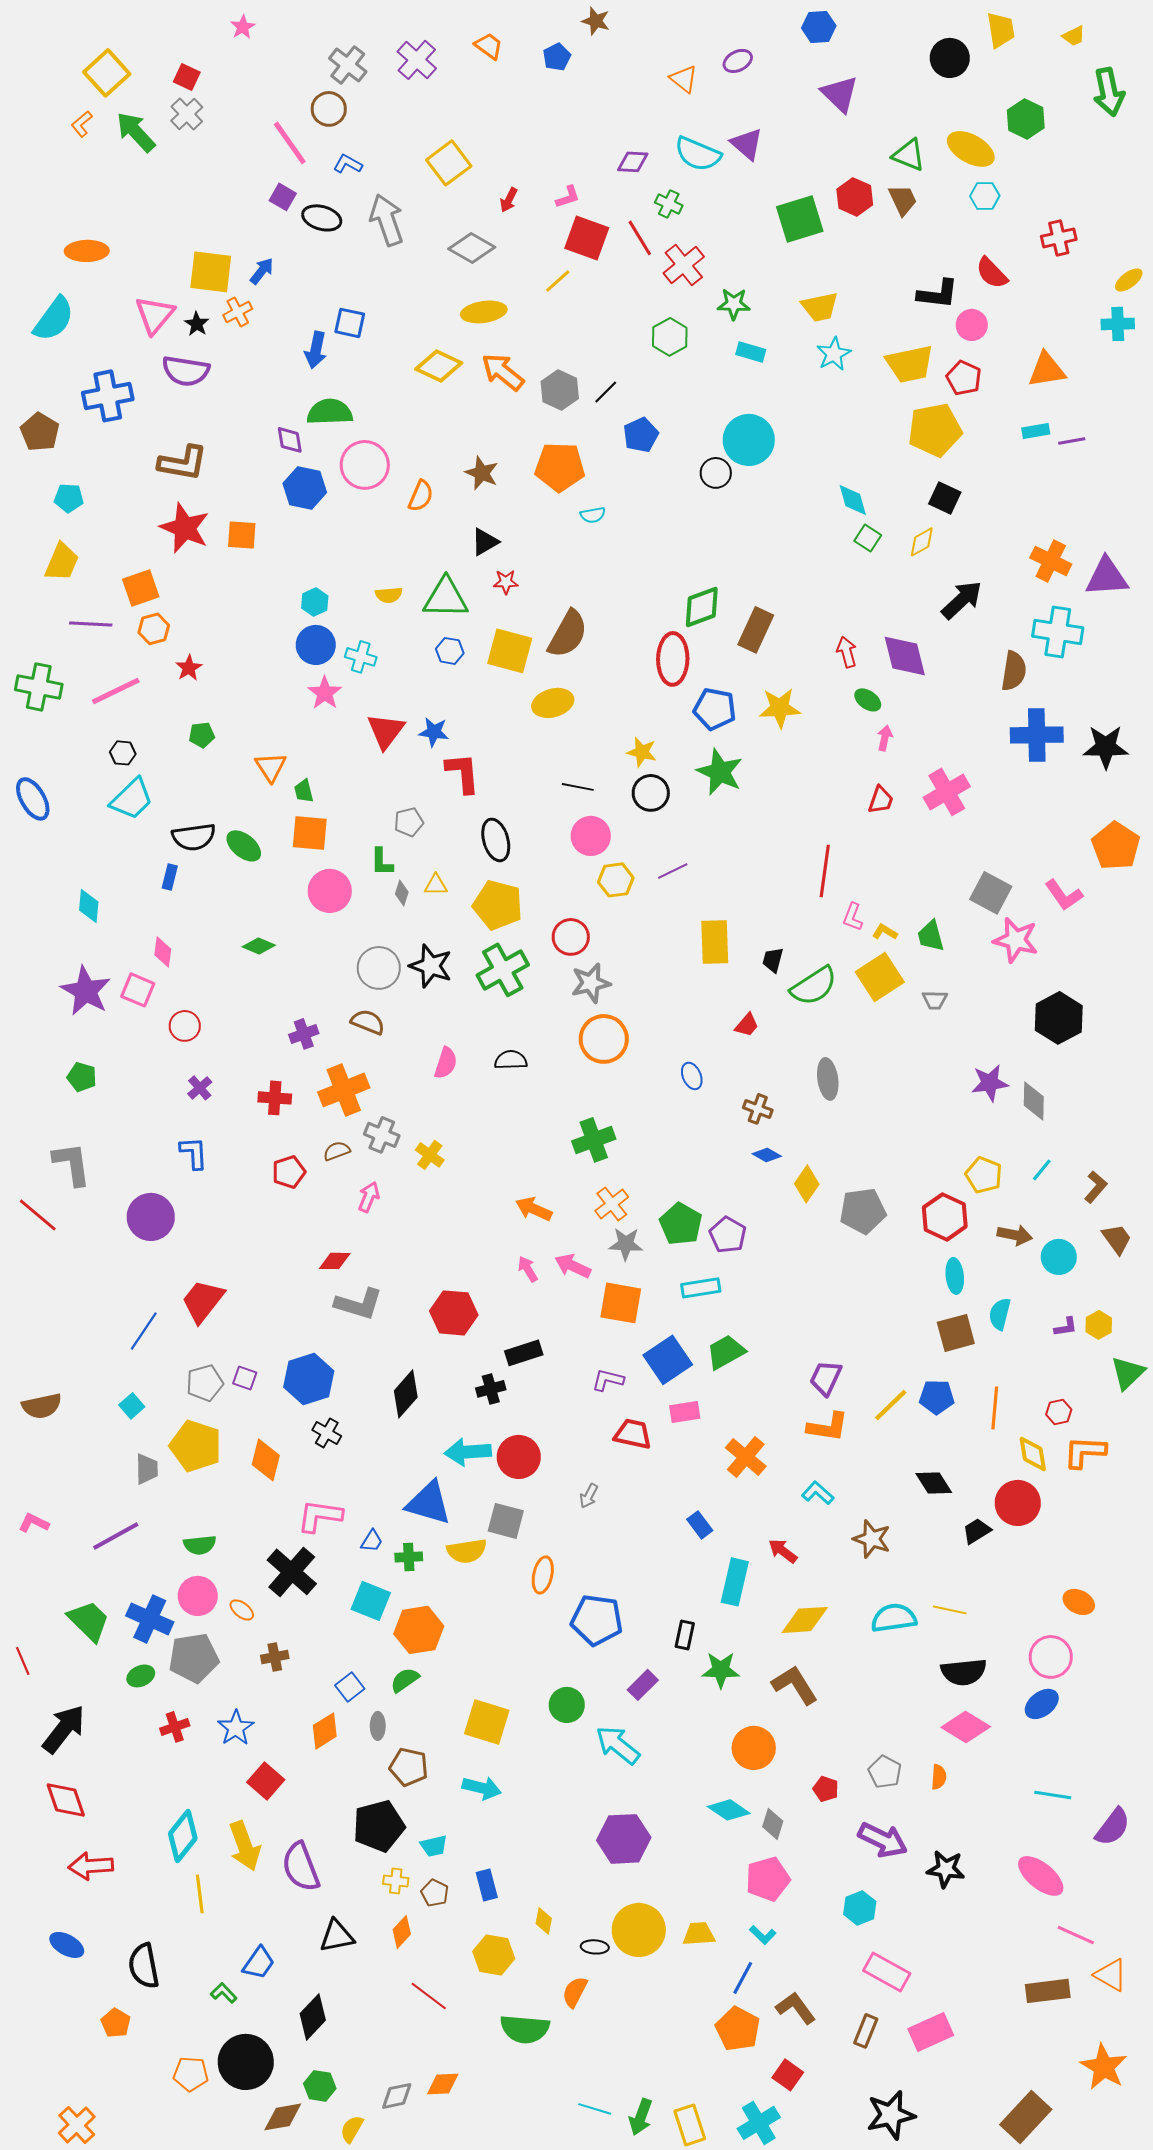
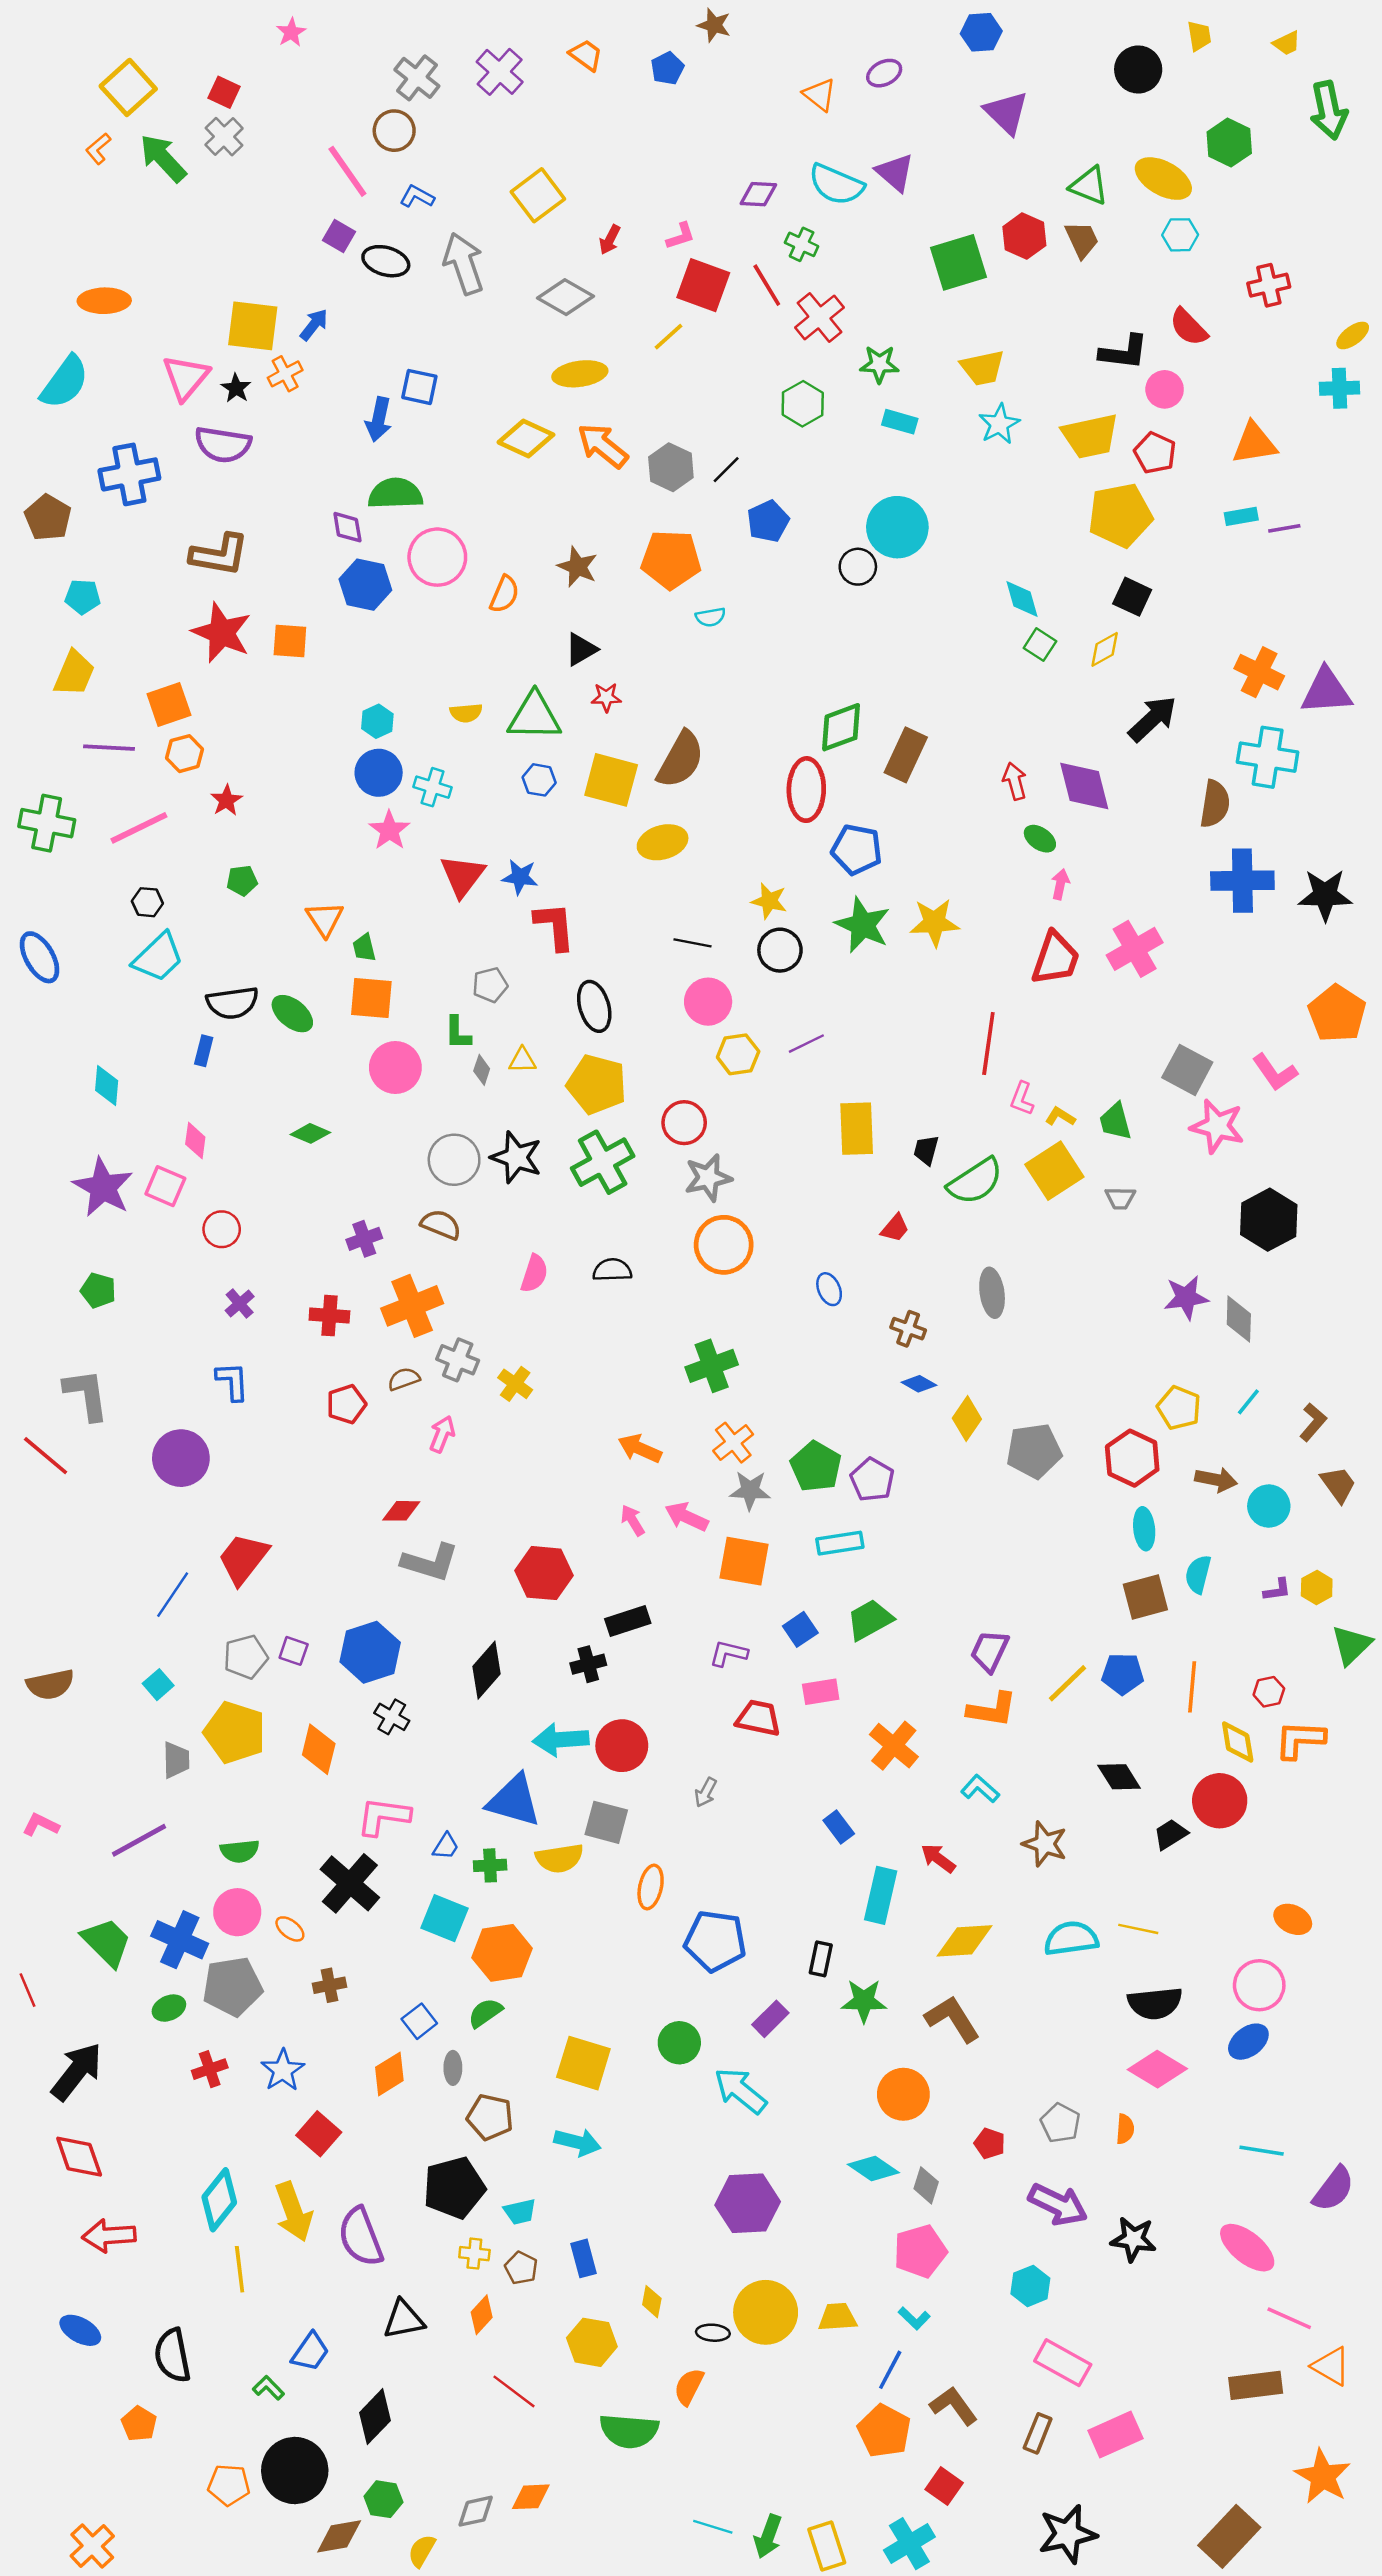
yellow trapezoid: (1001, 30) -> (1199, 36), size x0.7
yellow star: (780, 708) -> (935, 923), moved
red trapezoid: (881, 800) -> (1056, 958), size x1.6
blue square: (668, 1360) -> (800, 1629), size x0.6

